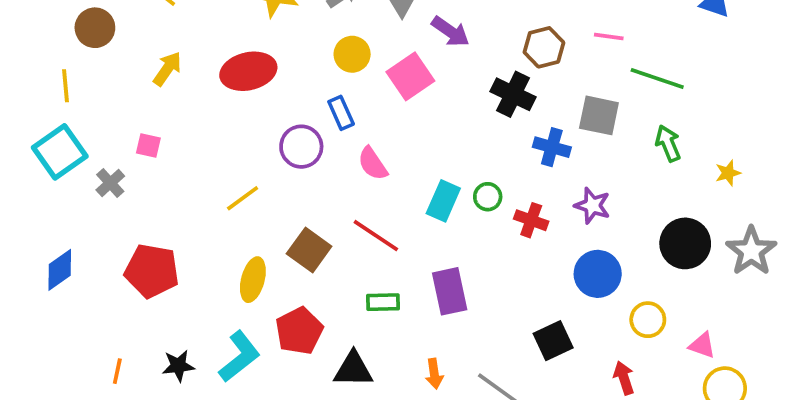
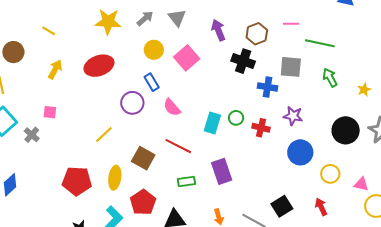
purple arrow: (450, 32) -> (218, 30), moved, turned -140
red pentagon: (152, 271) -> (77, 181), moved
black square: (553, 341) -> (282, 206), moved

